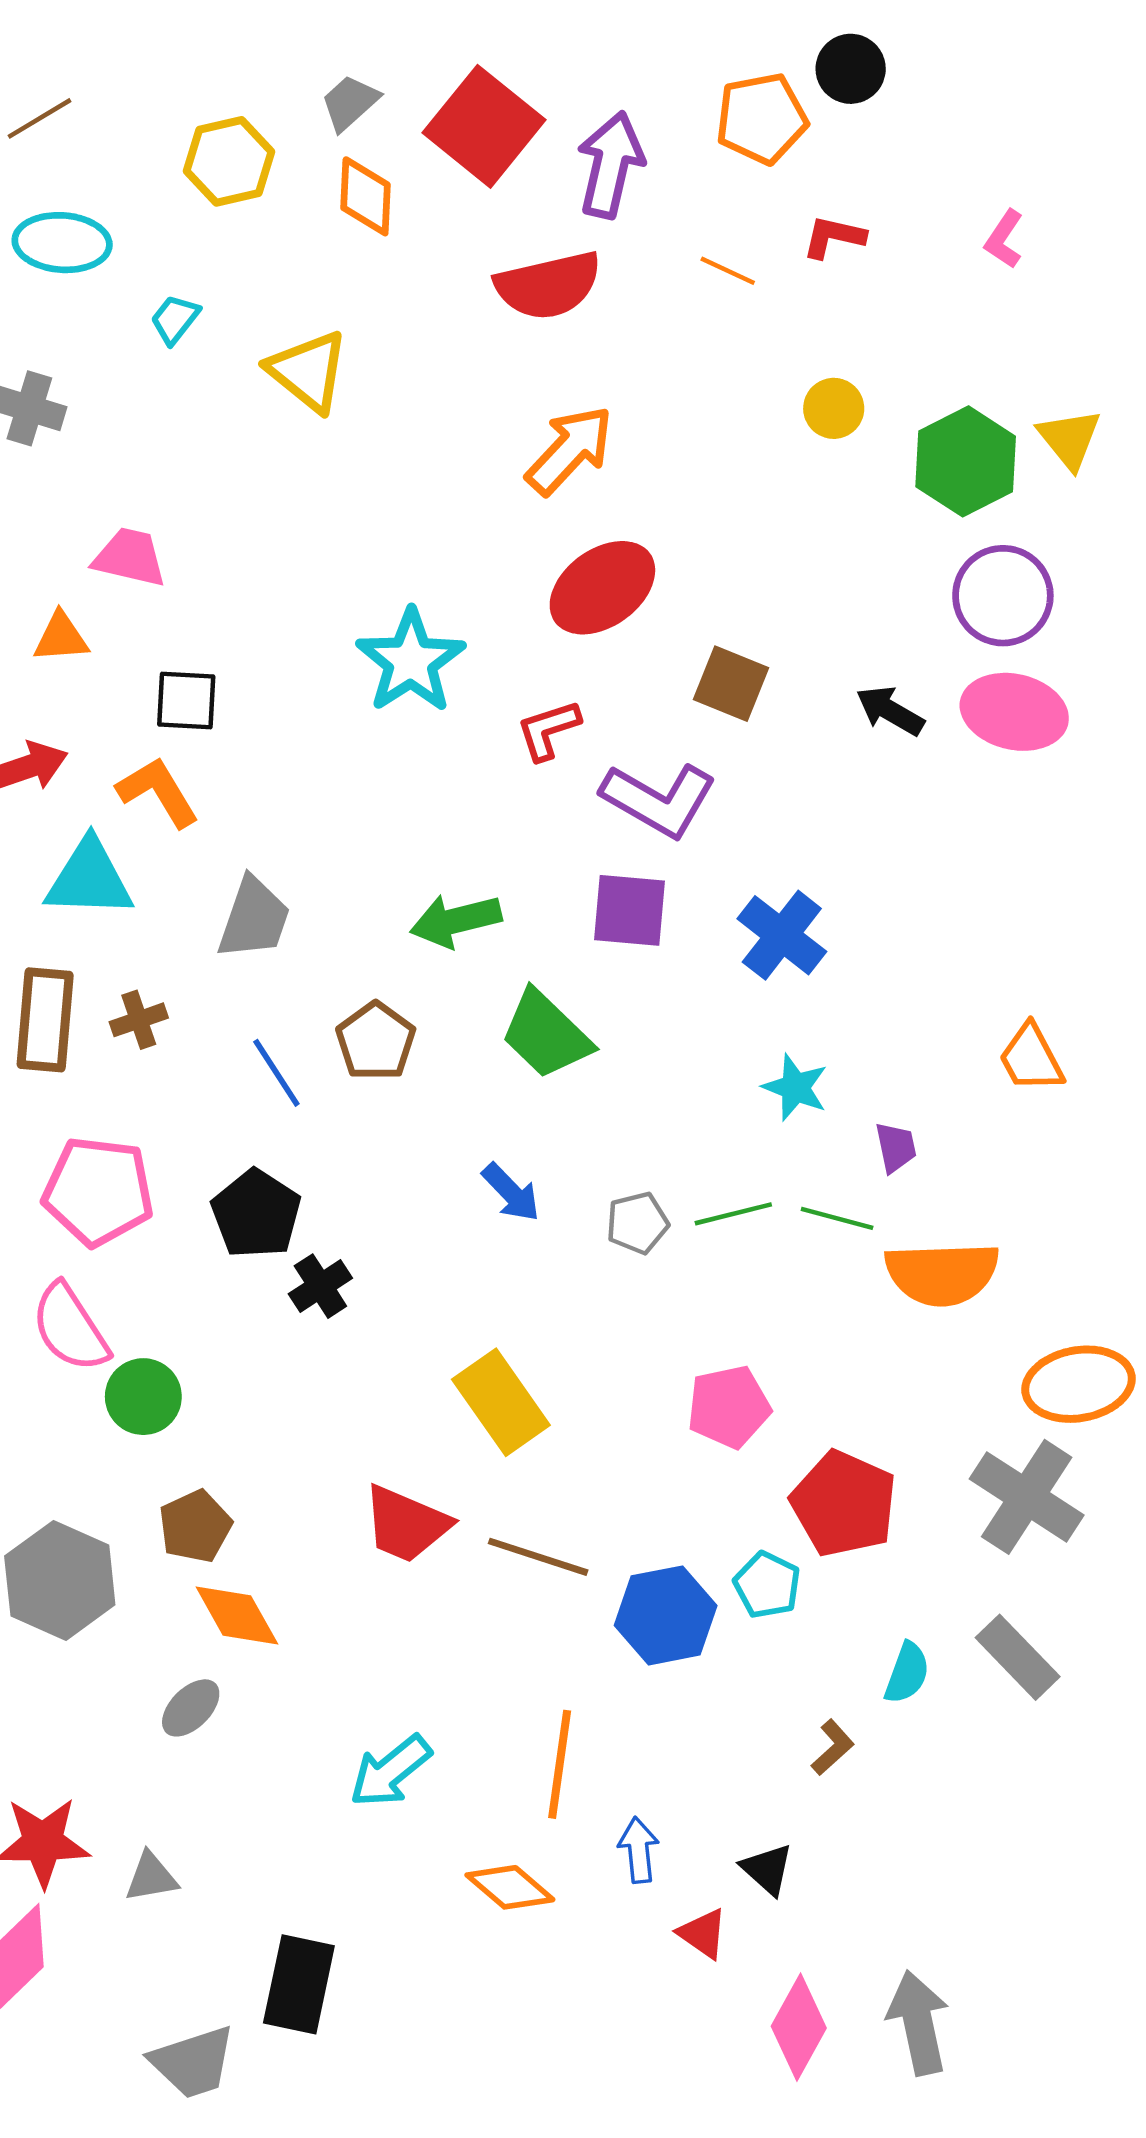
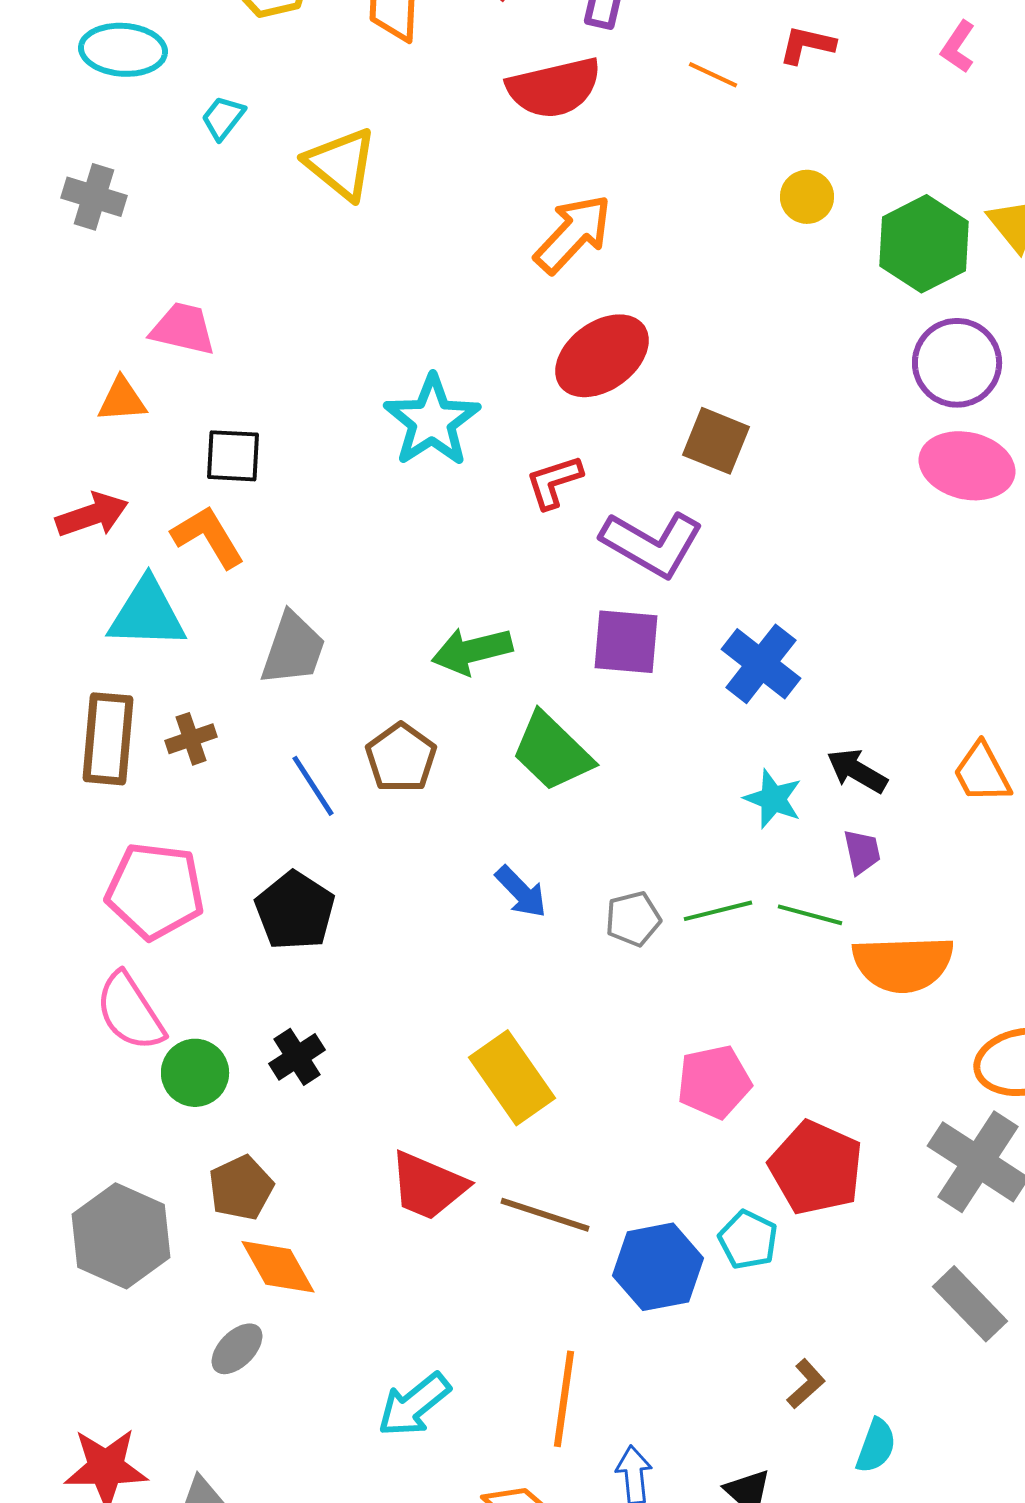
black arrow: (890, 711) -> (857, 771), moved
black cross: (320, 1286) -> (297, 1057), moved
cyan semicircle: (907, 1673) -> (876, 1446), moved

